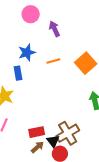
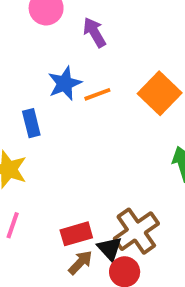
blue star: (27, 53) -> (65, 83), moved

